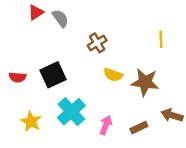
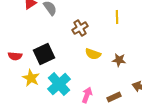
yellow line: (161, 39) -> (117, 17), moved
brown star: (145, 82) -> (119, 60), size x0.6
yellow star: (31, 121) -> (31, 78), moved

